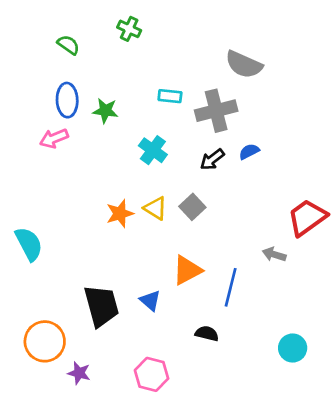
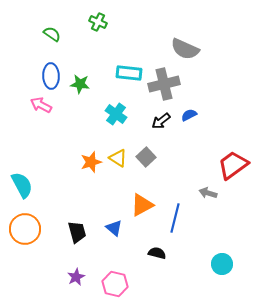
cyan rectangle: (170, 96) -> (129, 73), size x1.4
pink arrow: (54, 138) -> (41, 105), turned 50
black trapezoid: (101, 306) -> (77, 232), size x0.7
orange circle: (45, 341) -> (25, 229), moved
purple star: (79, 373) -> (76, 277), moved, turned 30

